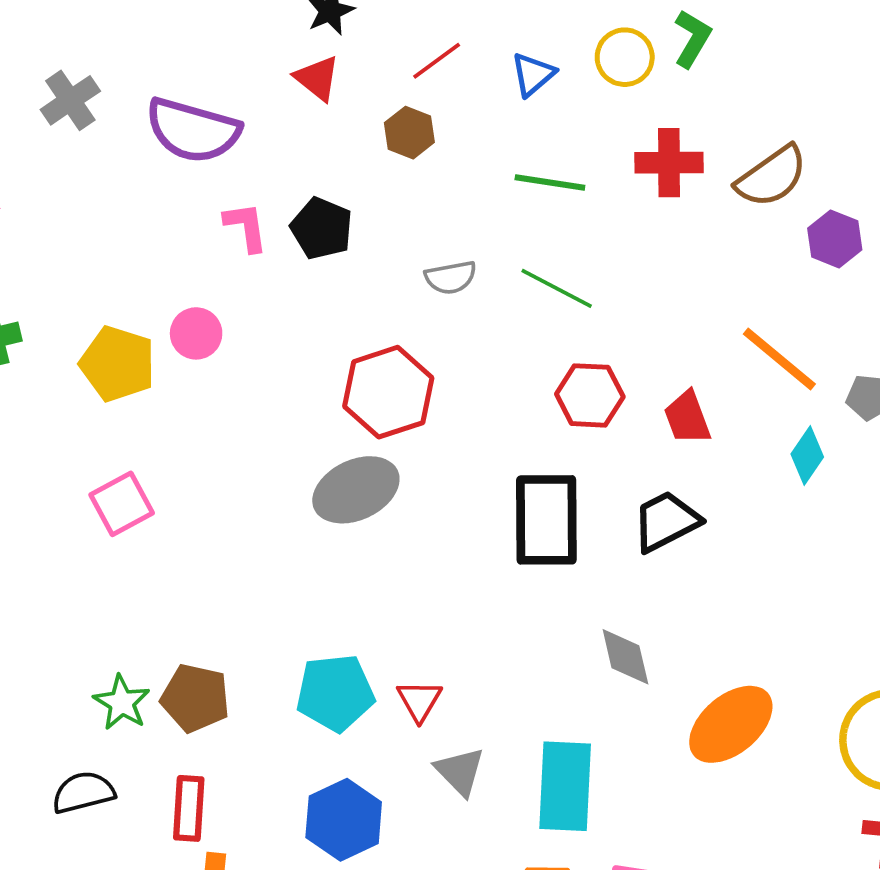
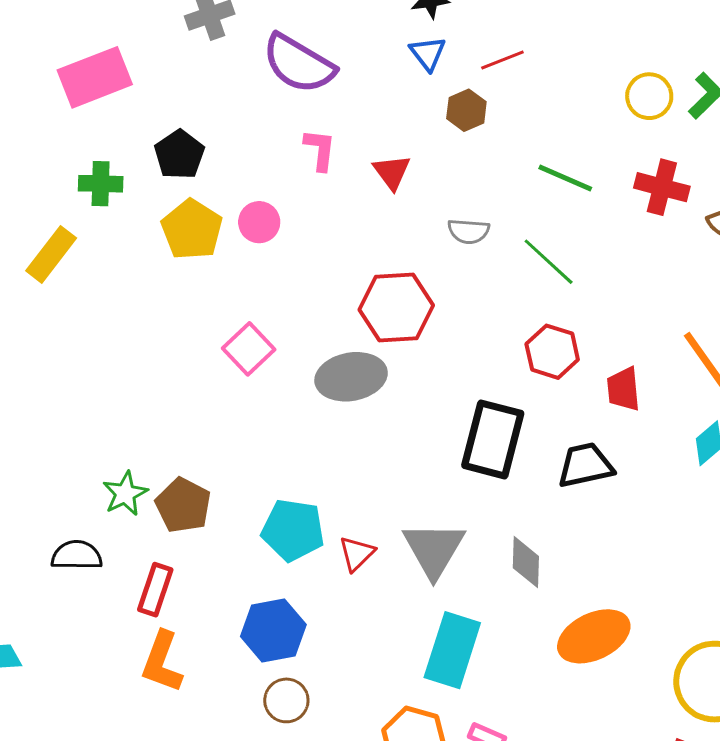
blue triangle: (533, 74) -> (428, 53), moved, turned -42
red triangle: (317, 78) -> (392, 172), moved
black pentagon: (322, 228) -> (179, 155), moved
pink square: (122, 504) -> (249, 349), moved, turned -30
gray triangle: (460, 771) -> (434, 549), moved, size x1.5

